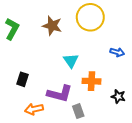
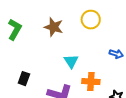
yellow circle: (90, 17) -> (91, 20), size x0.7

